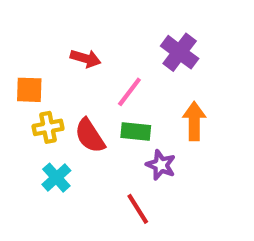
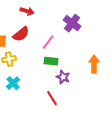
red arrow: (86, 58) -> (27, 11), moved
orange arrow: (194, 121) -> (94, 64), moved
red semicircle: (90, 136) -> (21, 34), moved, turned -96

